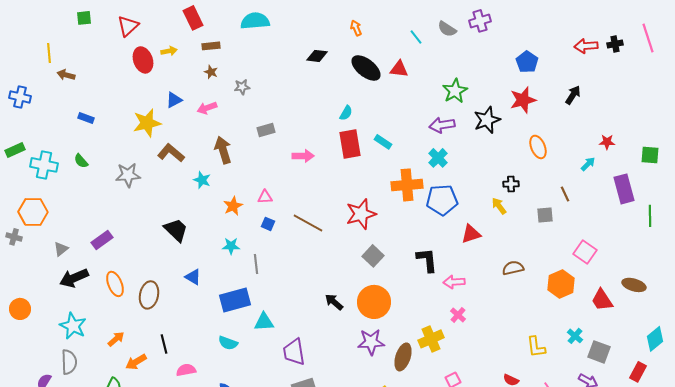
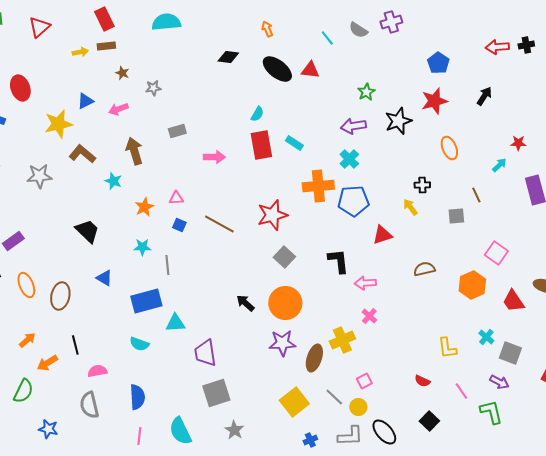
brown rectangle: (211, 46) -> (106, 46), moved
red ellipse: (143, 60) -> (20, 88), moved
green star: (455, 91) -> (366, 92), size x0.7

